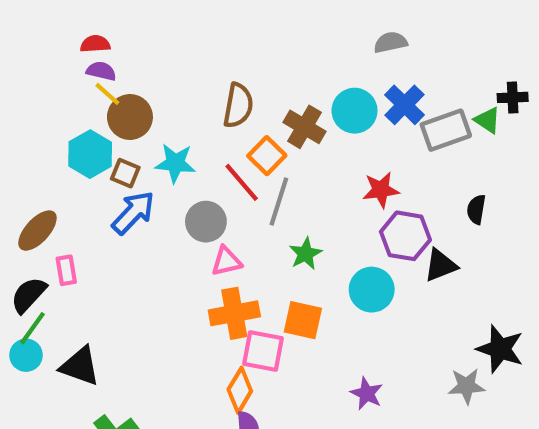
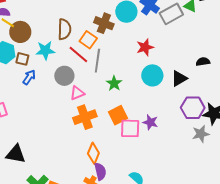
brown semicircle: (238, 105) -> (64, 29), moved
black semicircle: (476, 209) -> (203, 62), moved, turned 80
blue arrow: (133, 213) -> (29, 77), size x0.7
purple hexagon: (405, 236) -> (193, 108), moved
cyan circle: (372, 290) -> (152, 75), moved
orange square: (303, 320) -> (118, 115), turned -30
pink square: (263, 351) -> (130, 128), moved
purple star: (367, 393) -> (150, 122), moved

